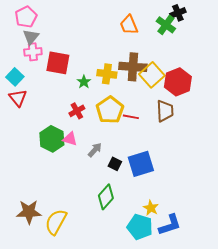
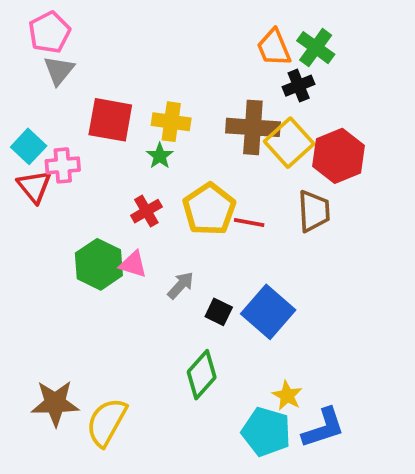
black cross: (178, 13) -> (299, 86), moved
orange trapezoid: (129, 25) -> (274, 48), moved
pink cross: (33, 52) -> (63, 165), moved
yellow cross: (107, 74) -> (171, 122), moved
blue square: (141, 164) -> (268, 312), turned -32

